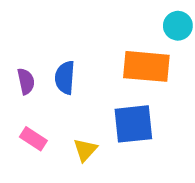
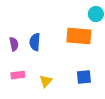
blue square: (133, 124) -> (84, 77), moved, size x0.7
pink rectangle: (33, 139) -> (18, 75), turned -40

